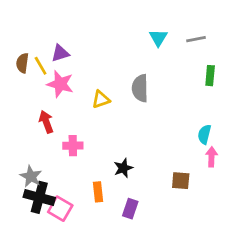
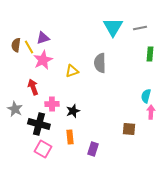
cyan triangle: (158, 38) -> (113, 27), size x1.5
pink star: (60, 84) -> (43, 60), turned 30
black star: (123, 168) -> (73, 111), moved
gray star: (31, 176) -> (15, 109), moved
black cross: (39, 197) -> (39, 124), moved

